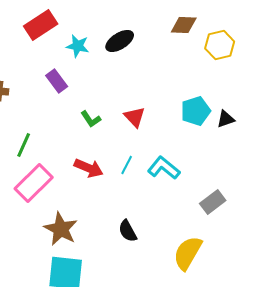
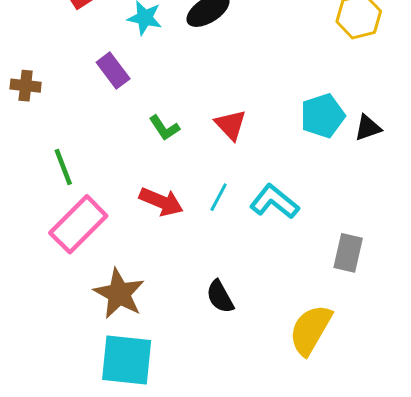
green line: (24, 145) -> (63, 167), turned -45
gray rectangle: (213, 202) -> (348, 253), turned -40

